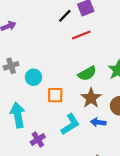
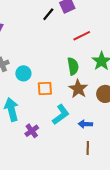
red line: (81, 35) -> (82, 36), moved
green semicircle: (87, 73) -> (73, 66), turned -66
blue arrow: (98, 122) -> (85, 124), moved

